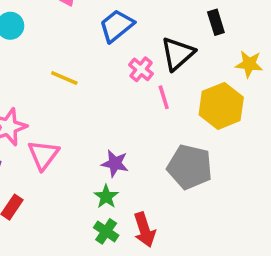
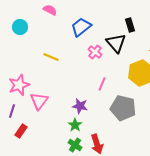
black rectangle: (216, 22) -> (130, 25), moved
black triangle: (178, 54) -> (116, 43), turned -30
pink line: (164, 97) -> (102, 84), moved, turned 40

